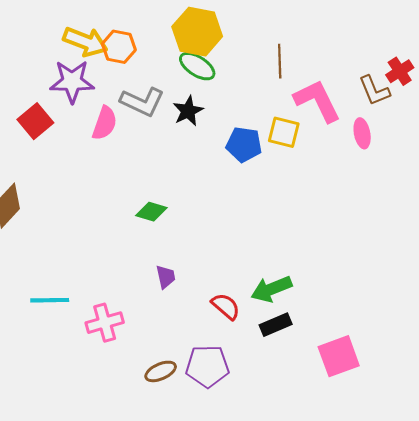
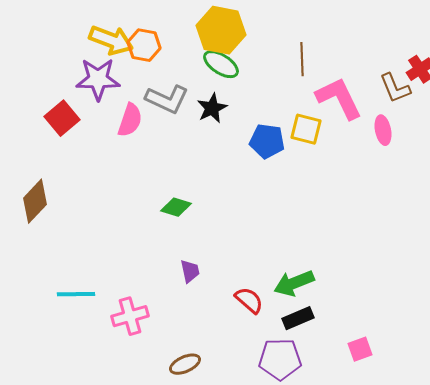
pink square: (339, 356) -> (360, 349), size x0.6
purple pentagon: (207, 366) -> (280, 359), moved

